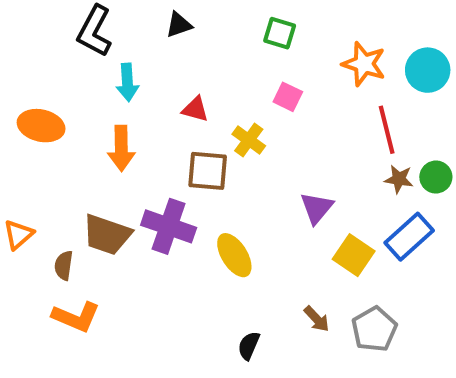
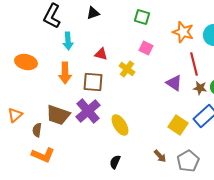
brown square: (208, 171) -> (93, 82), moved
purple triangle: (317, 208) -> (174, 83), moved, turned -36
purple cross: (169, 226) -> (88, 111), turned 30
black semicircle: (249, 346) -> (115, 162), moved

